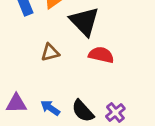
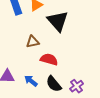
red semicircle: (101, 55) -> (49, 59), moved

